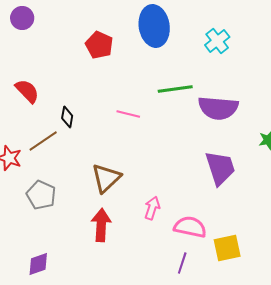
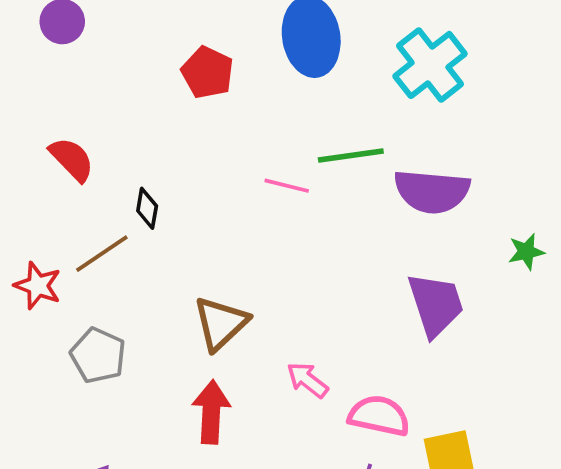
cyan cross: (217, 41) -> (430, 65), size x1.5
pink line: (128, 114) -> (287, 186), moved
pink arrow: (152, 208) -> (307, 380), turned -70

